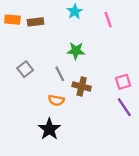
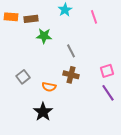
green star: (76, 51) -> (44, 36), moved
gray square: (25, 69) -> (23, 77), moved
gray line: (60, 74) -> (71, 51), moved

